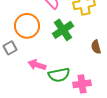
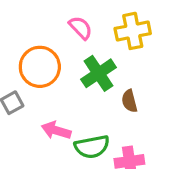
brown semicircle: (96, 47) -> (129, 101), moved

